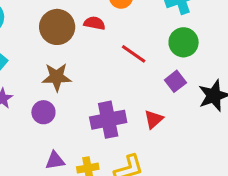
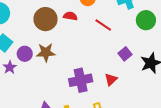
green circle: (184, 42) -> (146, 20), moved
red line: (134, 54) -> (103, 25), moved
purple circle: (43, 112) -> (25, 54), moved

